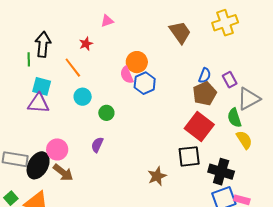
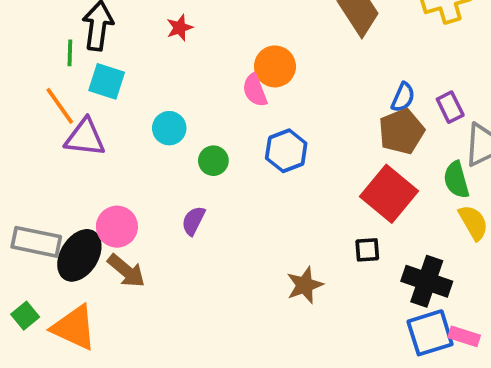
orange line: (73, 68) -> (60, 106), moved
blue hexagon: (145, 83) -> (286, 151), moved
cyan square: (42, 86) -> (107, 81), moved
black square: (189, 156) -> (367, 250), size x0.6

